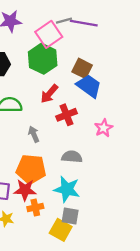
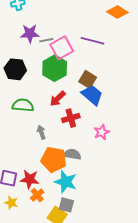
gray line: (64, 21) -> (46, 40), moved
orange pentagon: (31, 169) -> (54, 160), moved
orange cross: (35, 208) -> (37, 195), turned -32

